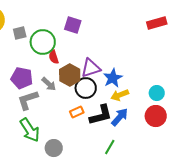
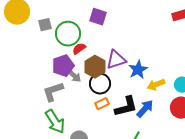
red semicircle: (54, 57) -> (79, 49), turned 72
purple pentagon: (22, 78) -> (63, 66), moved, turned -30
black circle: (86, 88) -> (100, 84), moved
yellow arrow: (120, 95) -> (156, 85), moved

